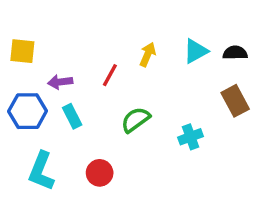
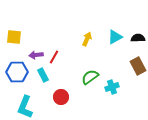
red line: (110, 75) -> (54, 57), moved
green semicircle: (136, 120) -> (90, 77), moved
red circle: (100, 173) -> (61, 97), moved

